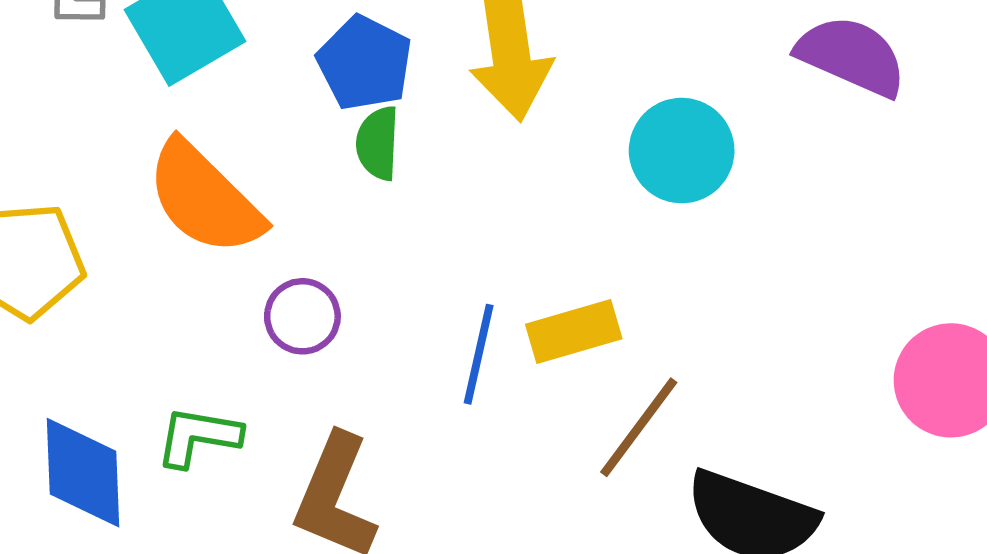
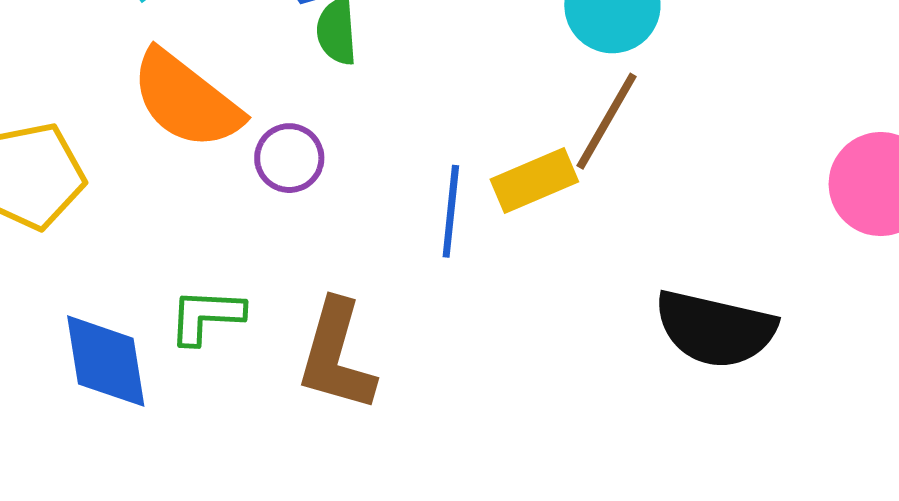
purple circle: (302, 316) -> (289, 158), moved
brown line: (639, 427) -> (607, 121), moved

